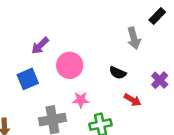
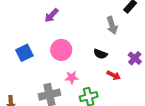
purple arrow: (40, 46) -> (51, 15), moved
blue square: (28, 79) -> (24, 53), moved

